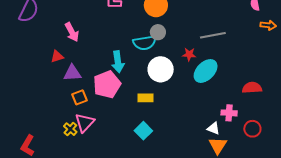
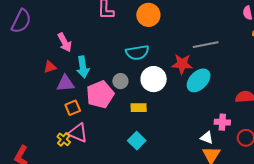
gray circle: (158, 32) -> (120, 81), moved
red star: (189, 54) -> (182, 64), size x1.5
cyan arrow: (118, 62) -> (83, 67), moved
pink triangle: (85, 123) -> (78, 133), turned -50

